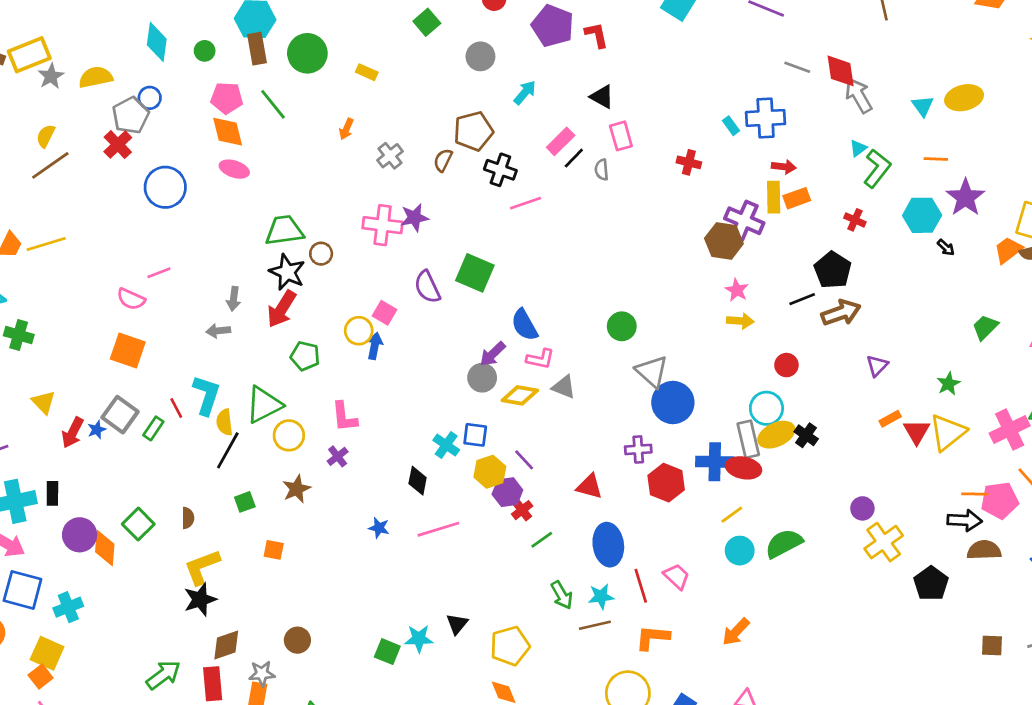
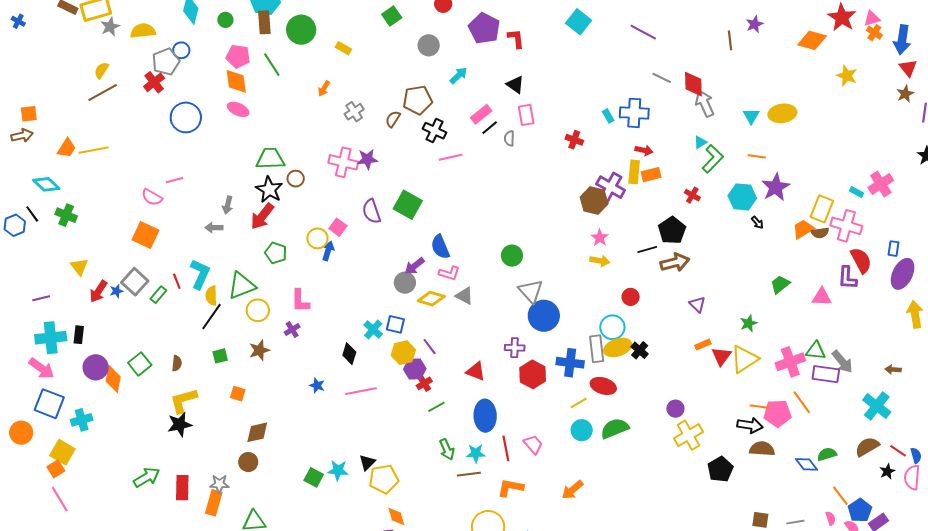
purple triangle: (877, 366) -> (697, 304), turned -36
red ellipse: (744, 468) -> (603, 386), moved
brown diamond: (226, 645) -> (257, 432), moved
yellow pentagon: (510, 646) -> (384, 479), moved

